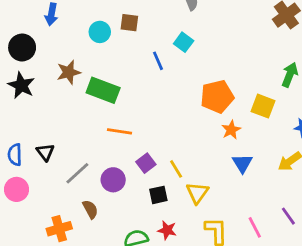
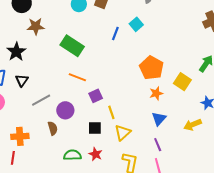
blue line: (158, 61) -> (115, 33), turned 32
brown star: (69, 72) -> (36, 26), moved
black star: (21, 85) -> (16, 52), moved
orange pentagon: (217, 97) -> (151, 68), turned 30
purple square: (146, 163) -> (96, 96), moved
brown semicircle: (90, 209) -> (53, 128), moved
purple line: (288, 216) -> (158, 145), moved

